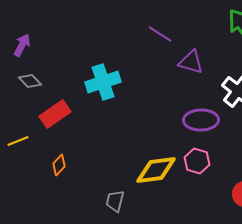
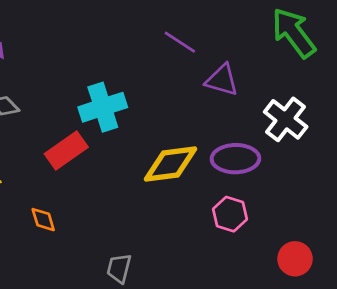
red rectangle: (55, 114) -> (66, 150), moved
orange diamond: (59, 165) -> (43, 220), turned -60
yellow diamond: (156, 170) -> (170, 164), moved

